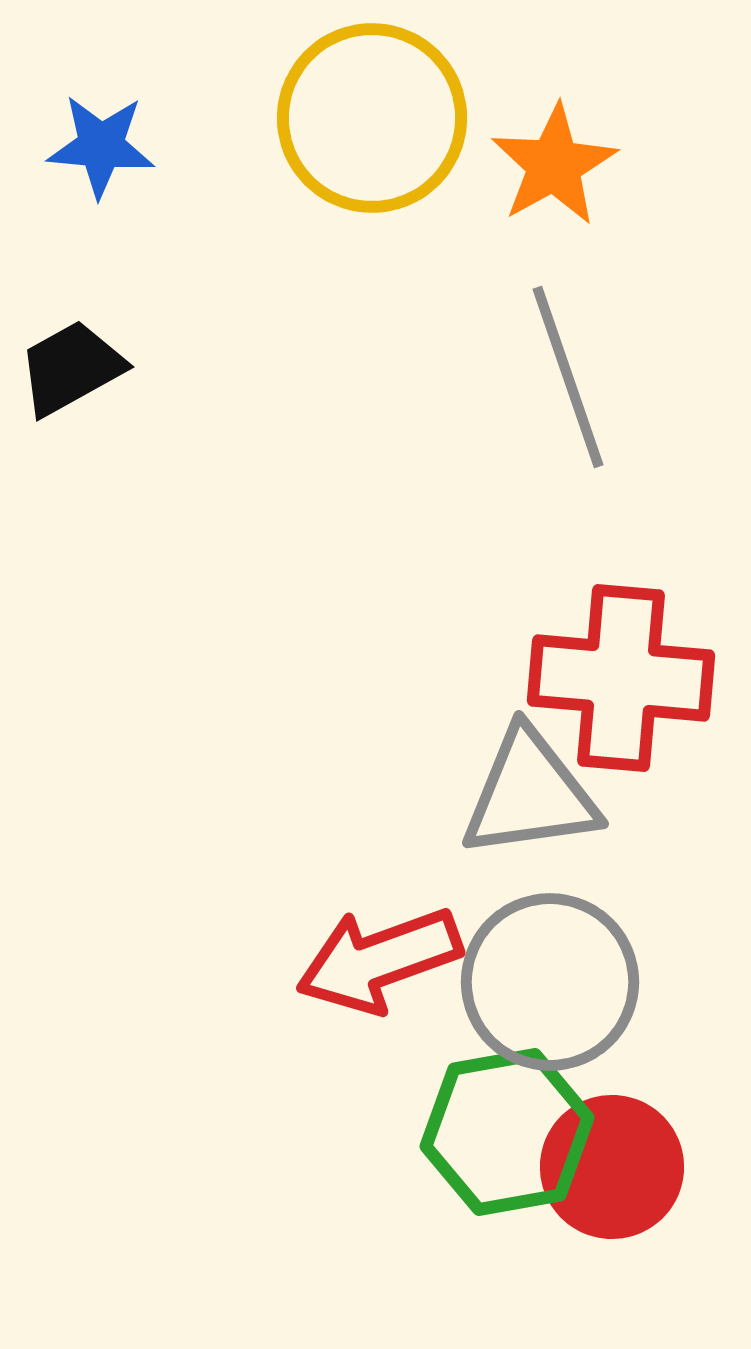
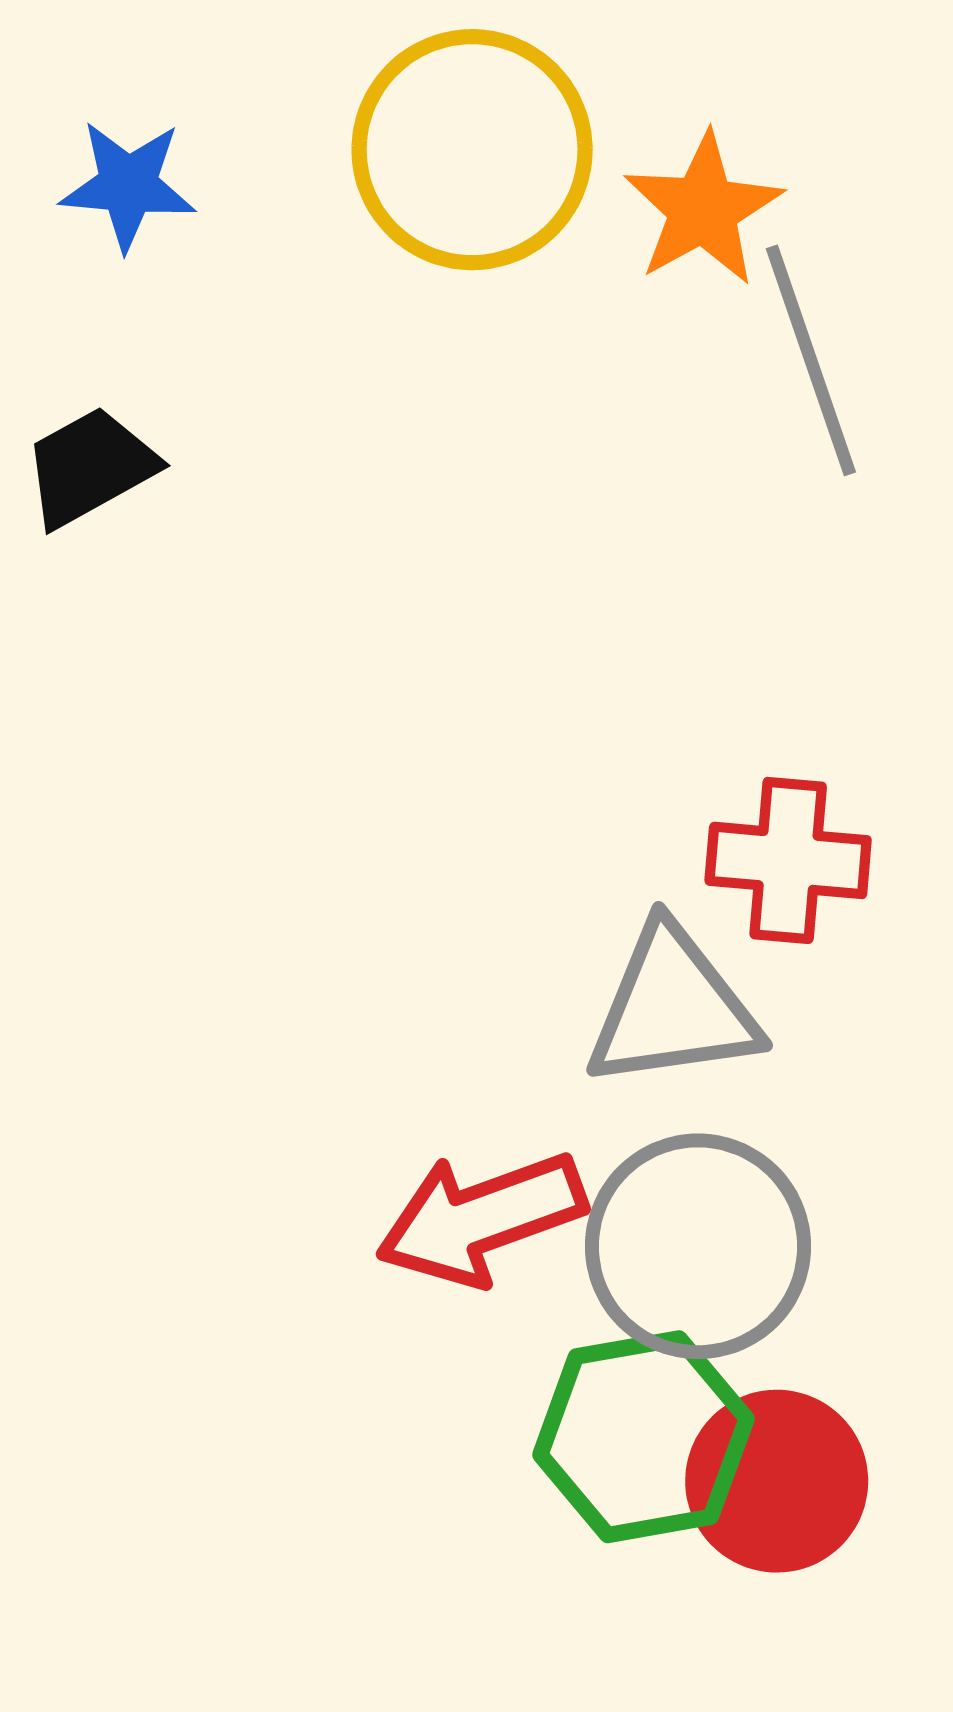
gray line: (568, 377) -> (811, 360), moved
red cross: (621, 678) -> (788, 860), size x0.7

